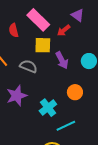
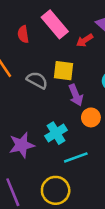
yellow square: (43, 45) -> (64, 71), moved
purple arrow: (62, 60) -> (76, 95), moved
purple star: (17, 96) -> (22, 145), moved

